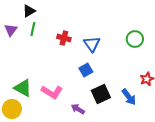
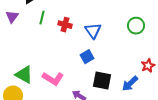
green line: (33, 29) -> (42, 18), moved
black square: (101, 94) -> (102, 81), turned 36
blue arrow: (129, 97) -> (130, 84), turned 84

